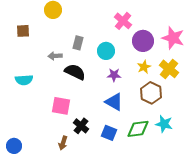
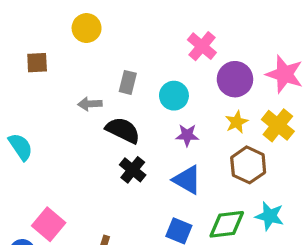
cyan semicircle: (24, 80) -> (21, 147), moved, turned -120
pink square: (61, 106) -> (49, 224), moved, turned 30
black cross: (81, 126) -> (133, 170), moved

